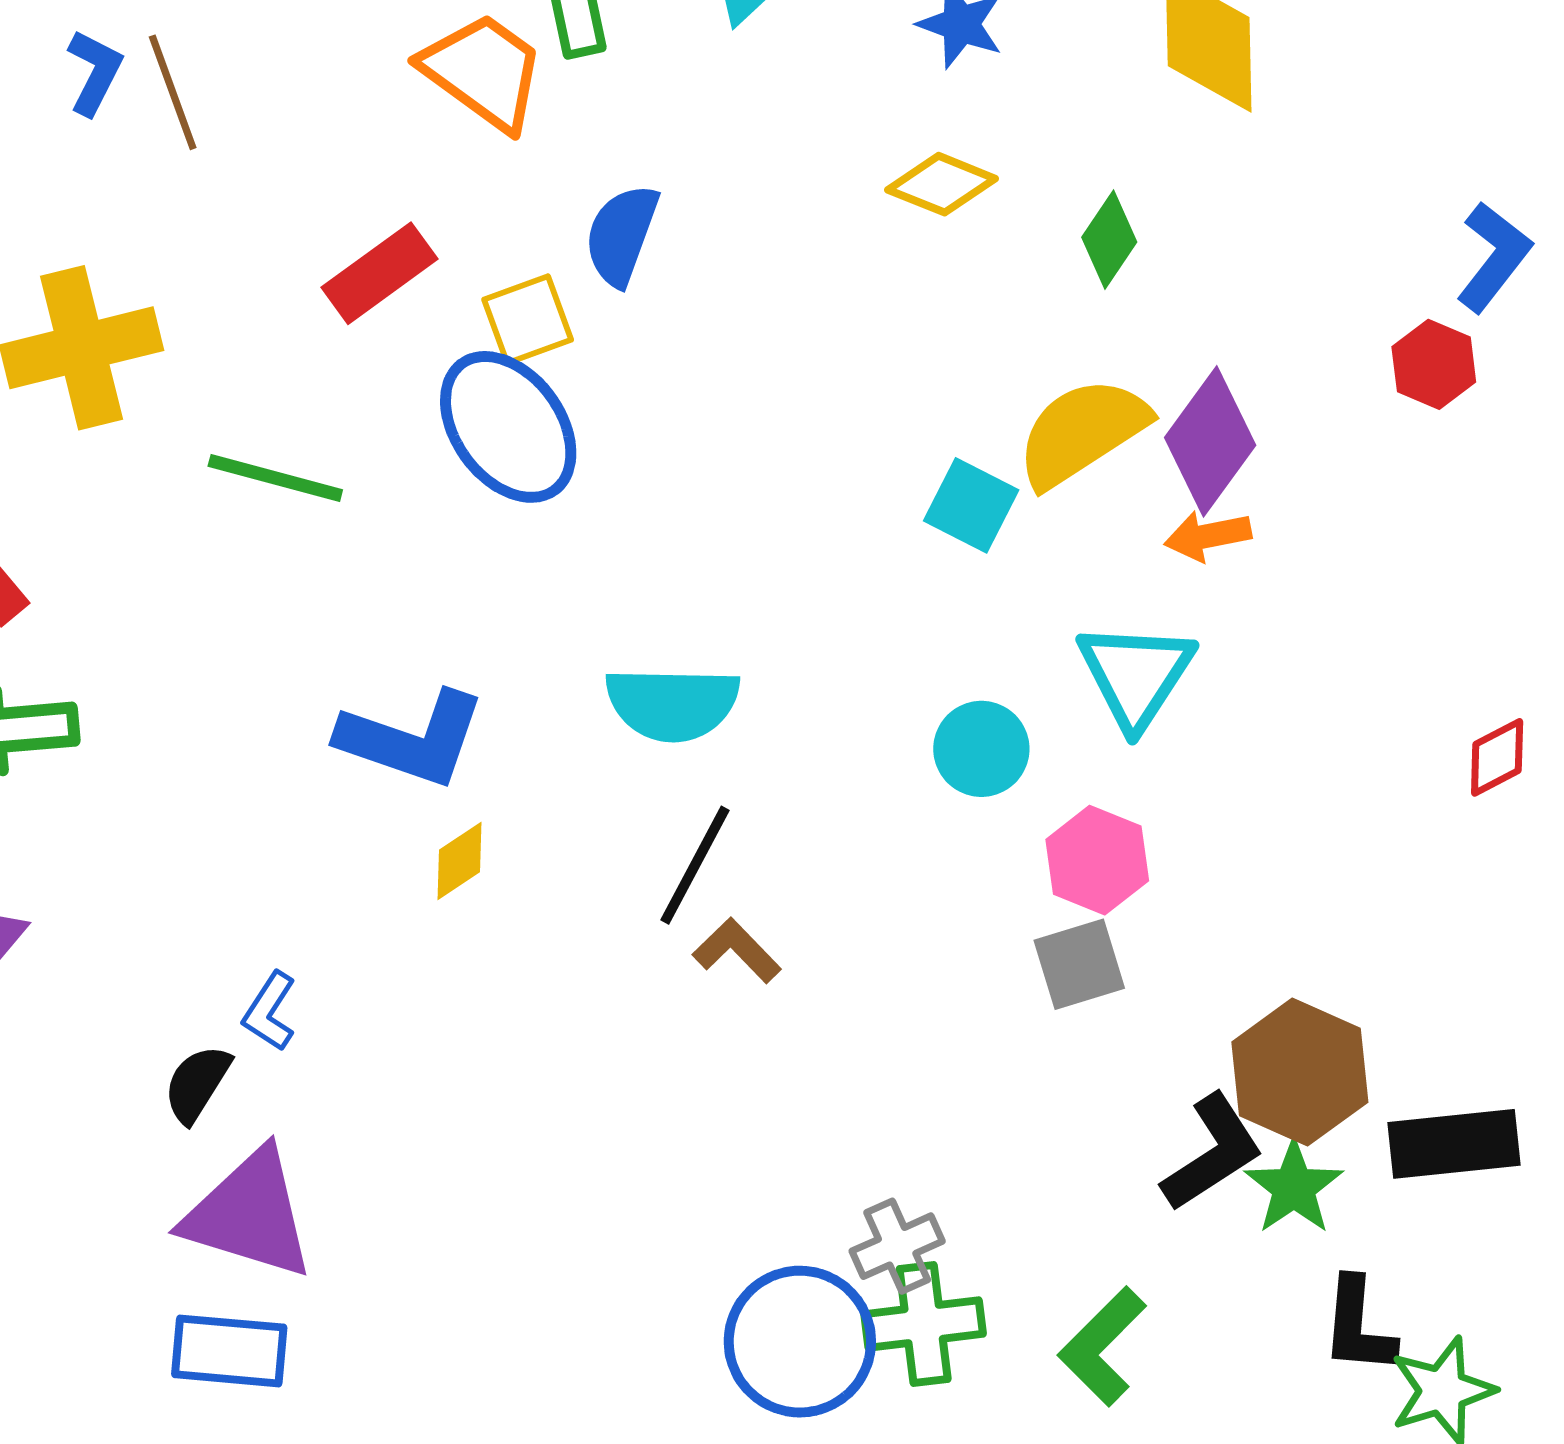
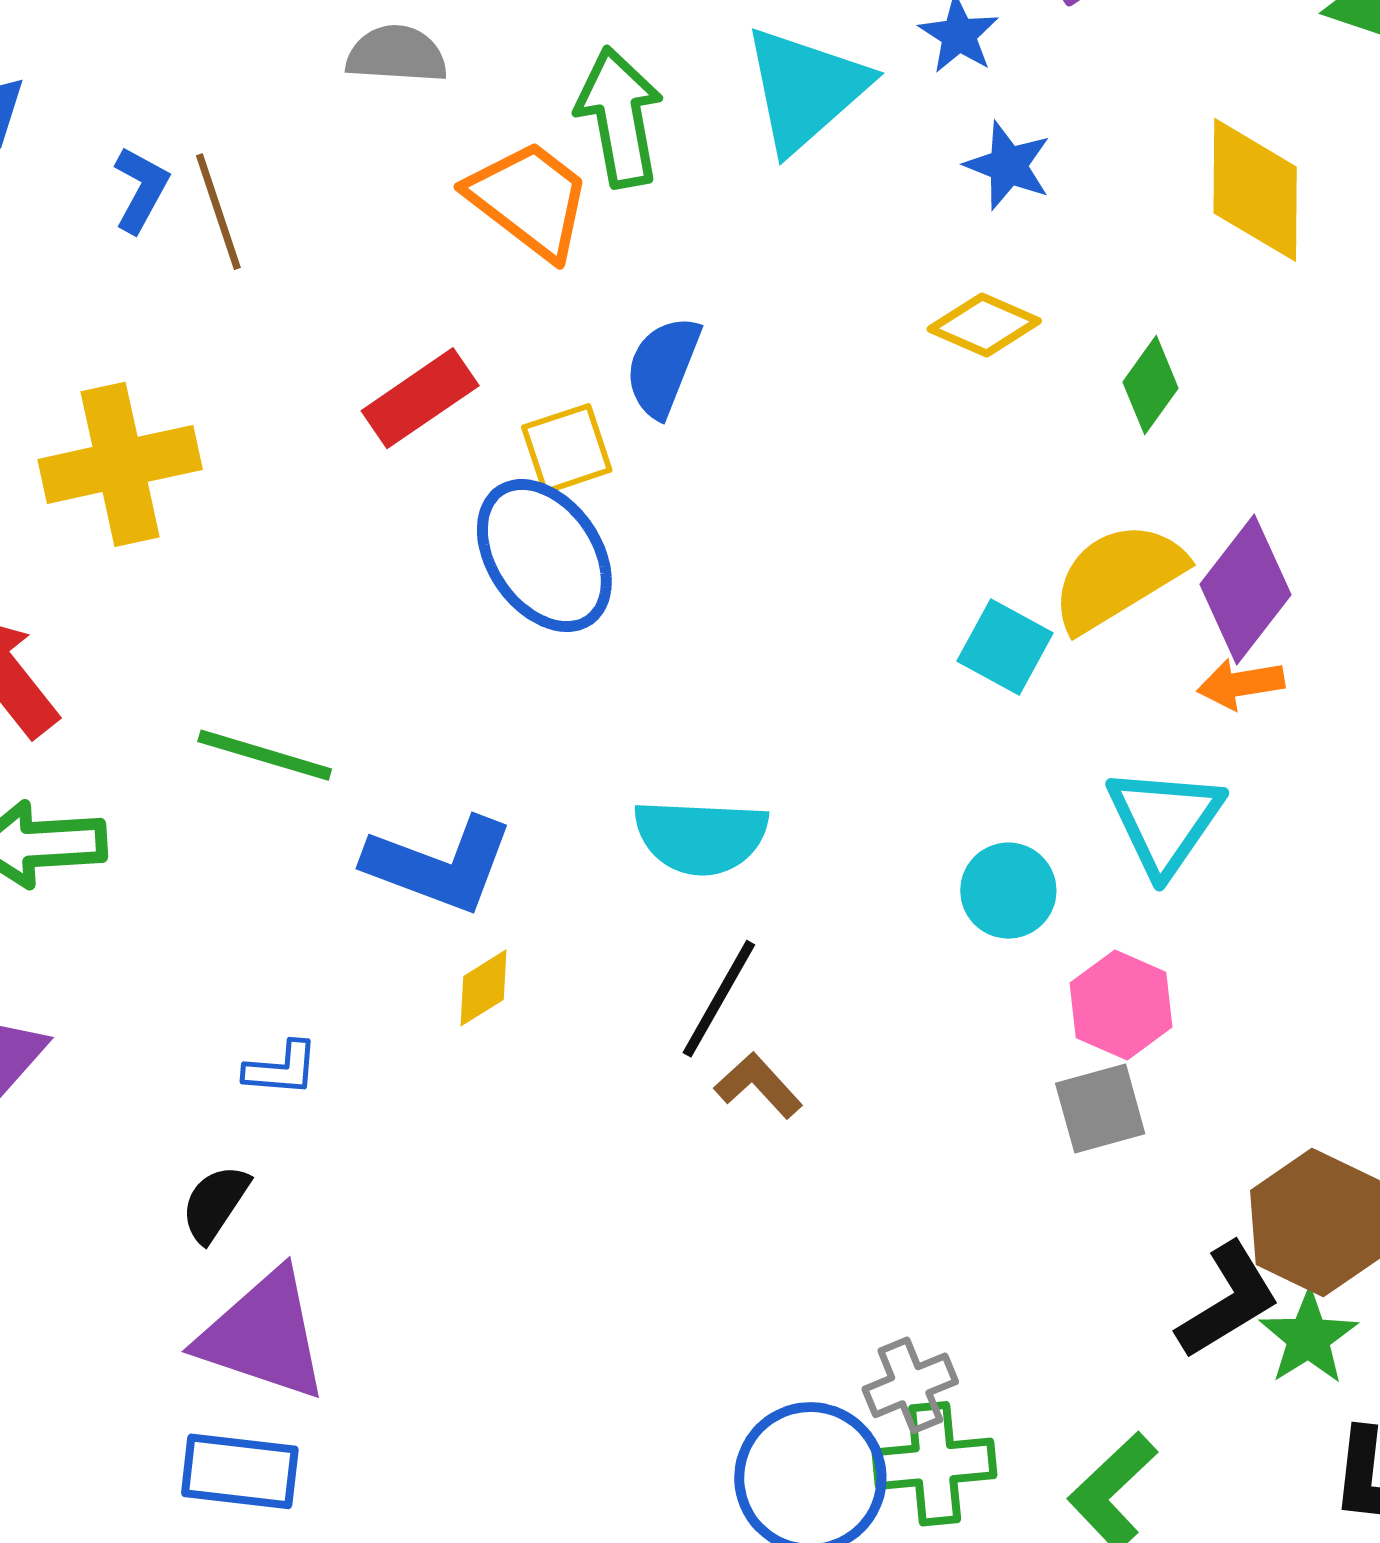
green line: (275, 478) -> (265, 755), moved
blue L-shape: (270, 1011) -> (281, 1069), moved, turned -120

